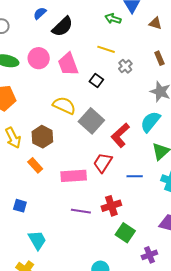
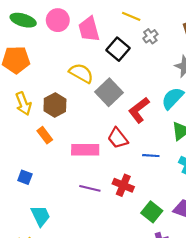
black square: (96, 80) -> (118, 49), size x1.5
red trapezoid: (103, 163) -> (118, 138), turned -75
red cross: (111, 206) -> (123, 185), turned 36
green square: (125, 233) -> (152, 212), moved

